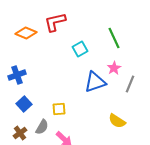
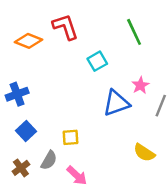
red L-shape: (55, 22) -> (65, 27), turned 85
green line: (114, 38) -> (134, 32), moved

